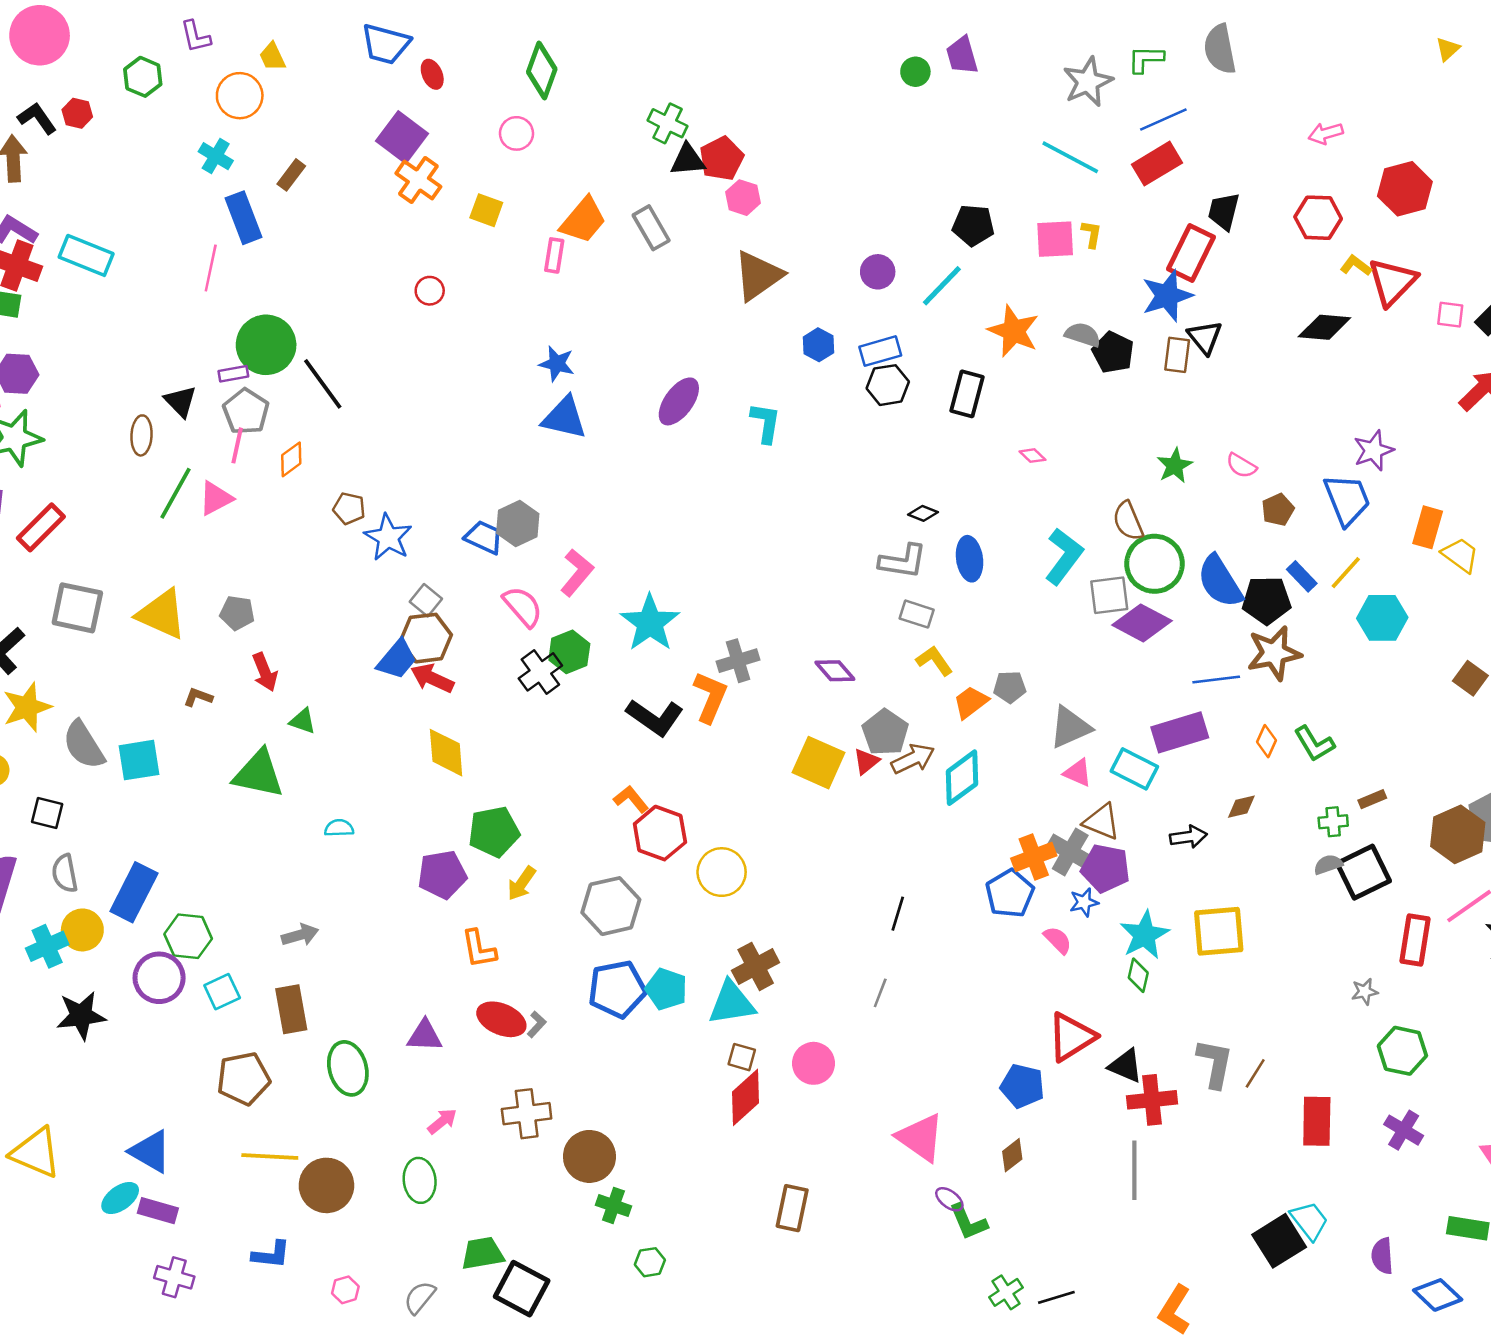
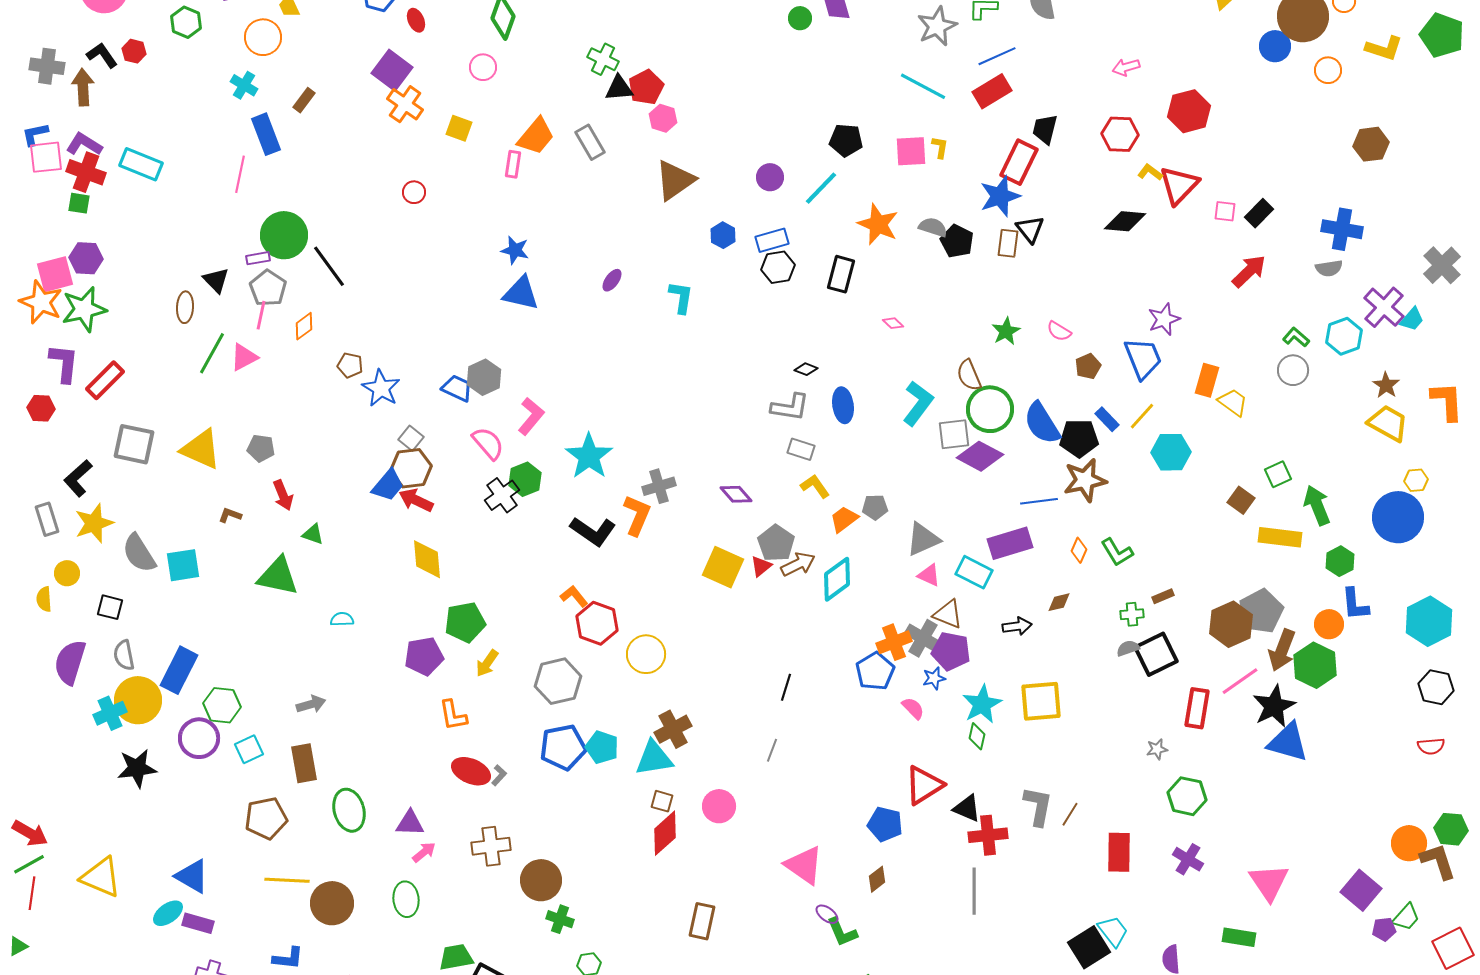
purple ellipse: (679, 401) -> (612, 280), size x0.6
yellow circle: (82, 930) -> (138, 700), size x1.4
purple triangle: (425, 1036) -> (410, 823), moved

